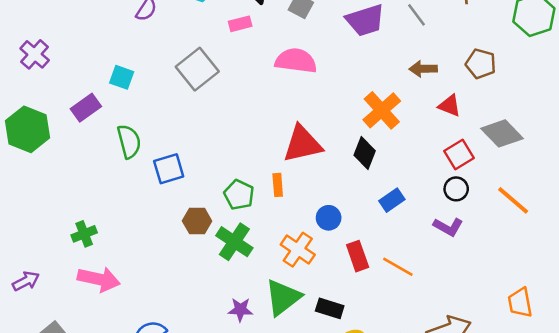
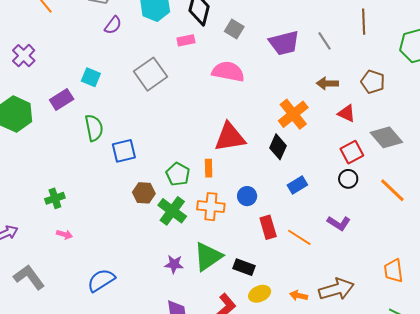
purple L-shape: (448, 227) -> (339, 223), moved
orange cross: (298, 250) -> (211, 207), moved, turned -32
pink arrow: (99, 279) -> (64, 234), size x0.5

